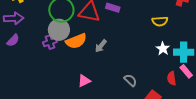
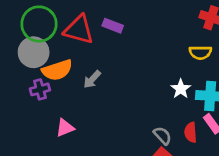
yellow semicircle: (160, 21) -> (200, 52), moved
purple cross: (50, 42) -> (40, 89), moved
gray semicircle: (130, 80) -> (163, 136), moved

